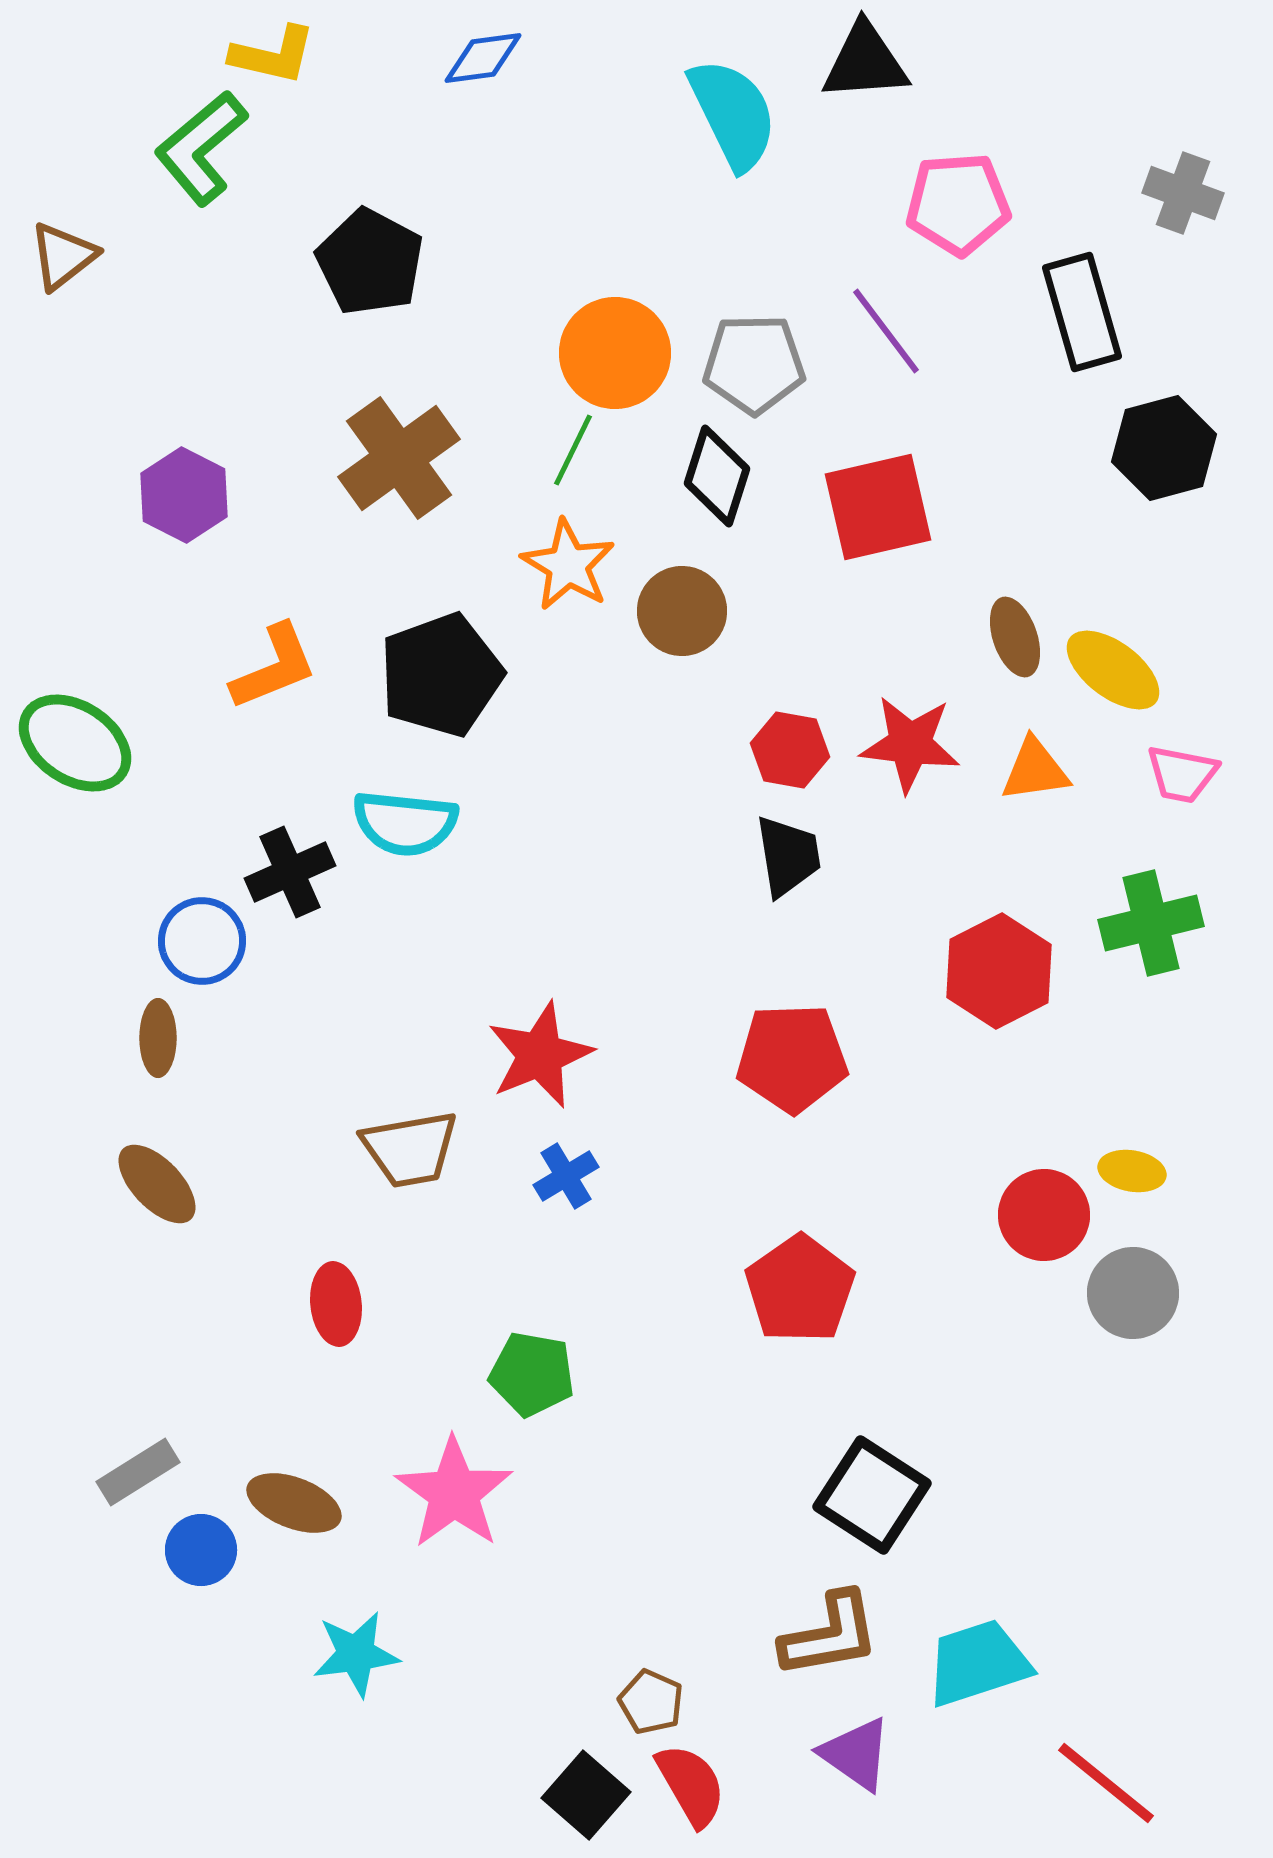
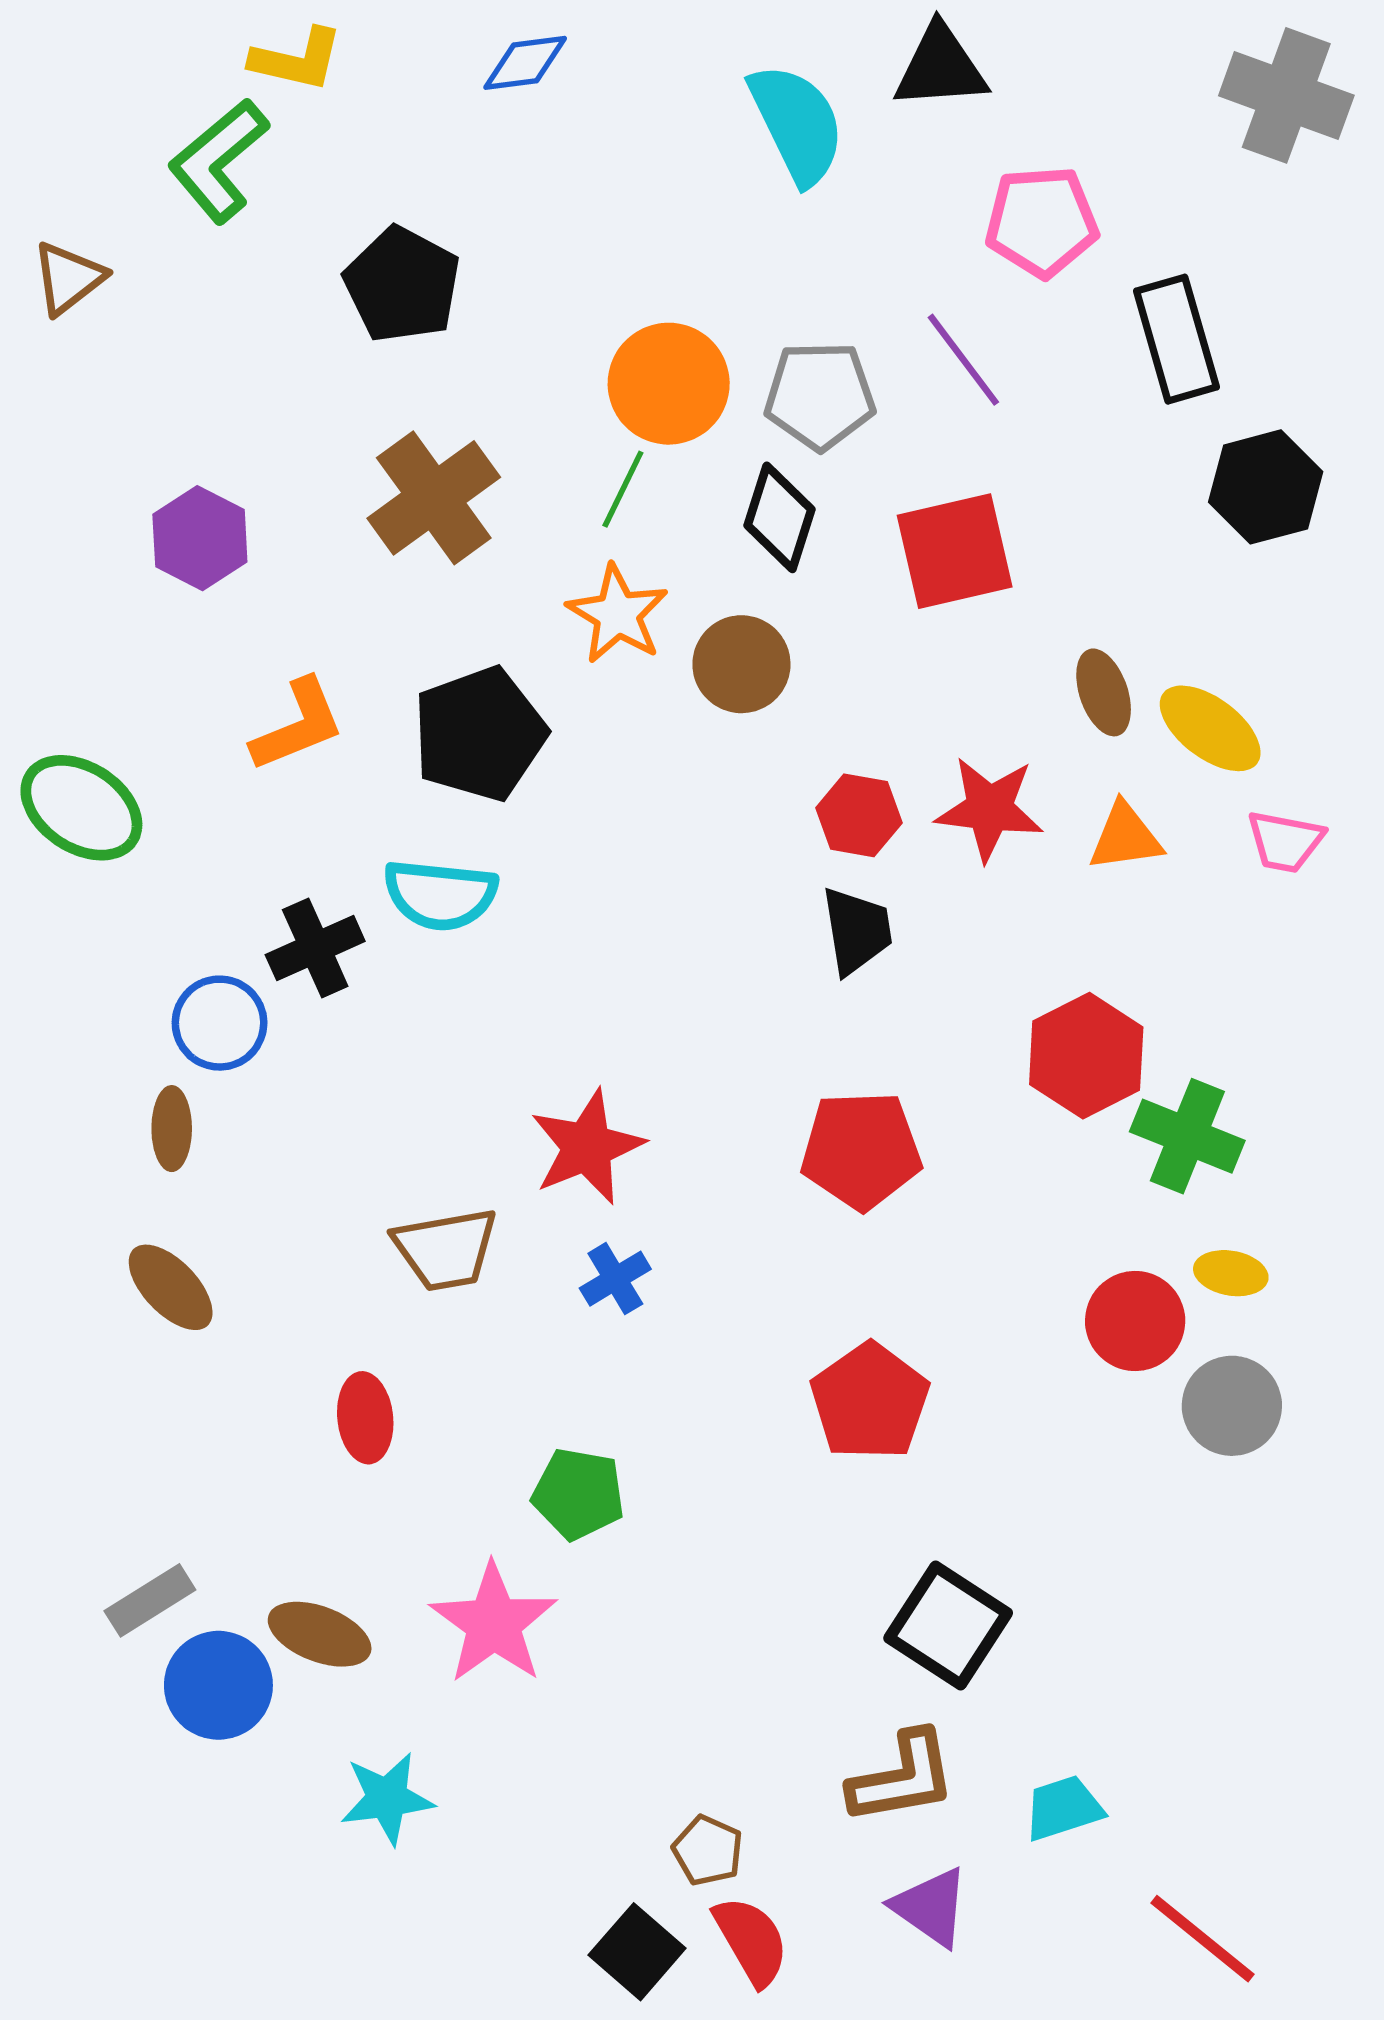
gray cross: (1183, 193) -> (1286, 95), moved, size x1.5
green cross: (1151, 923) -> (1187, 1136), moved, turned 36
blue circle: (201, 1550) -> (218, 1685), size x1.4
cyan trapezoid: (978, 1663) -> (1063, 1808), size x0.7

